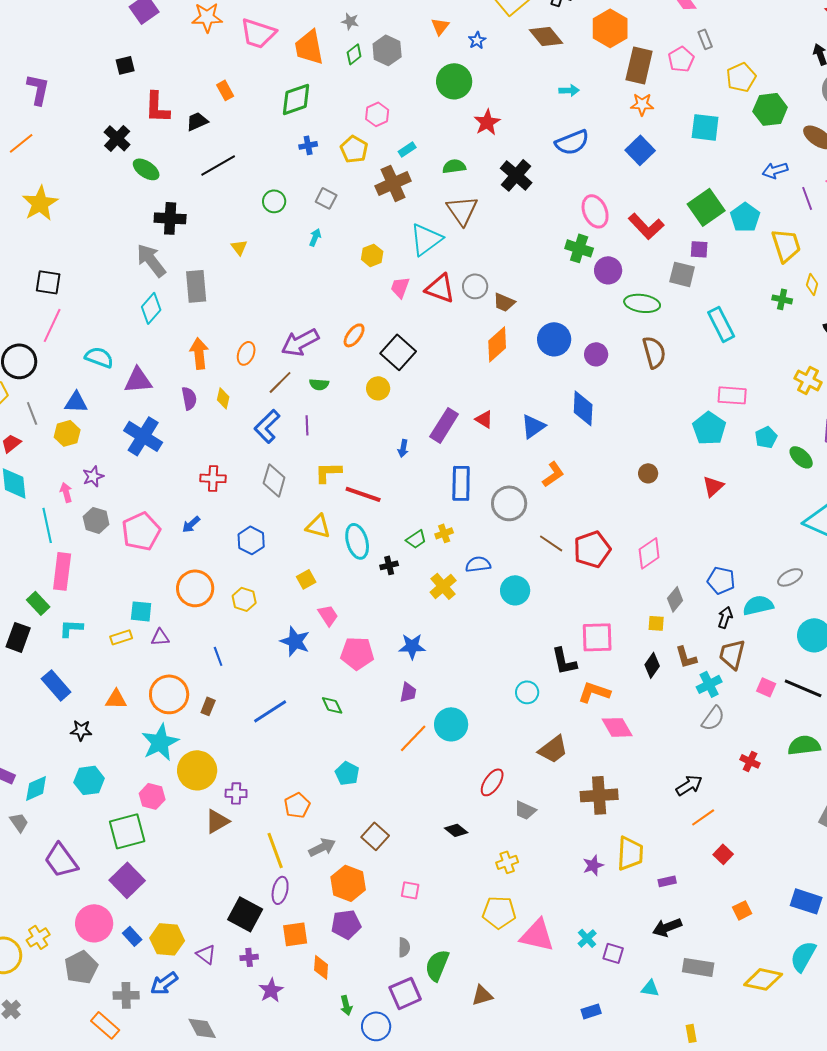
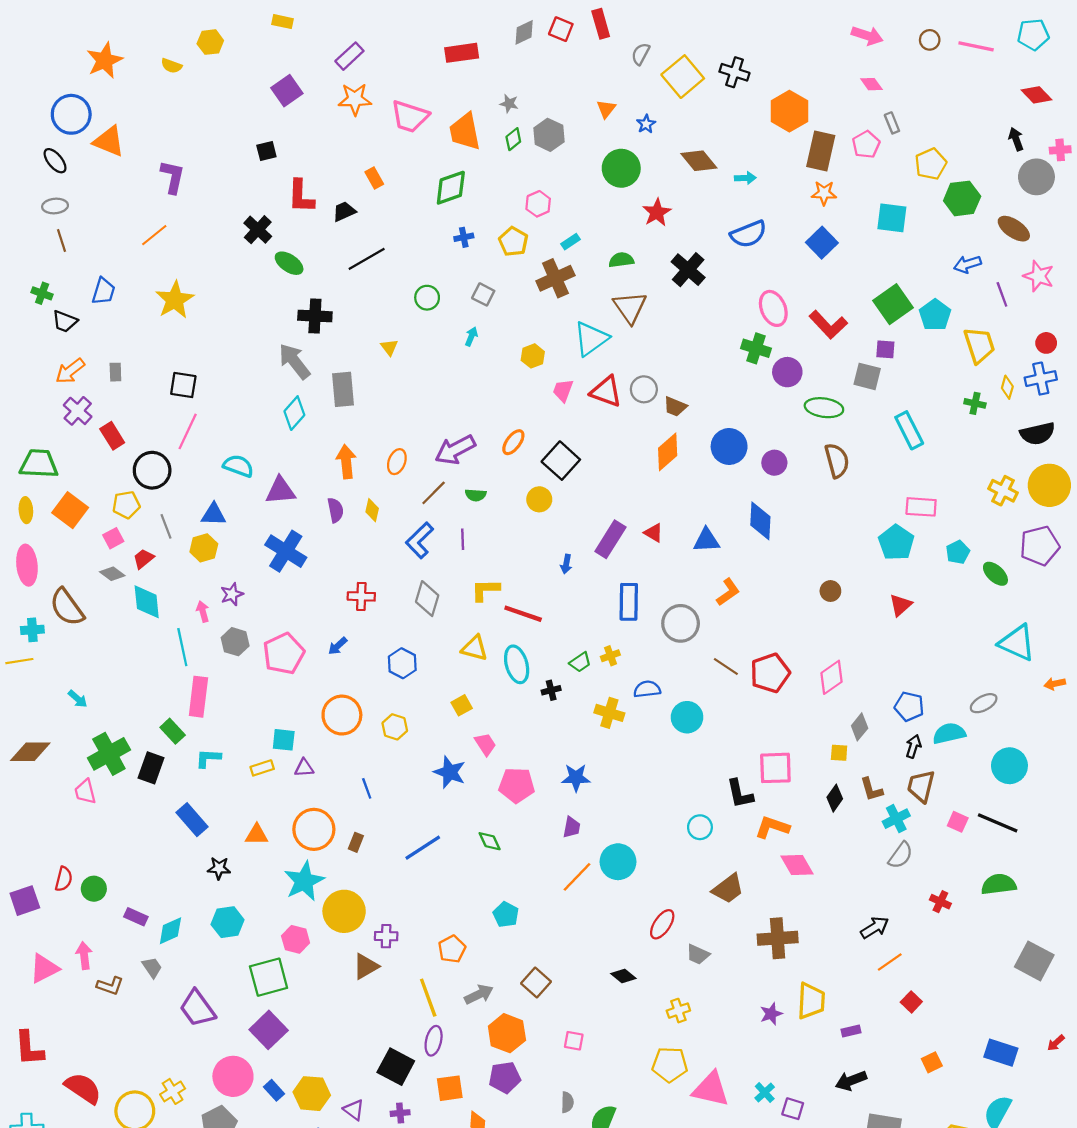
brown diamond: (546, 36) -> (699, 161), moved
blue triangle: (533, 426) -> (706, 540), turned 32
yellow cross: (443, 586) -> (609, 713), turned -32

